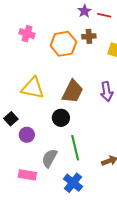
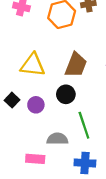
purple circle: (27, 135) -> (36, 105), moved
gray semicircle: (49, 158) -> (57, 139), turned 66
blue cross: (73, 183) -> (85, 163), turned -30

